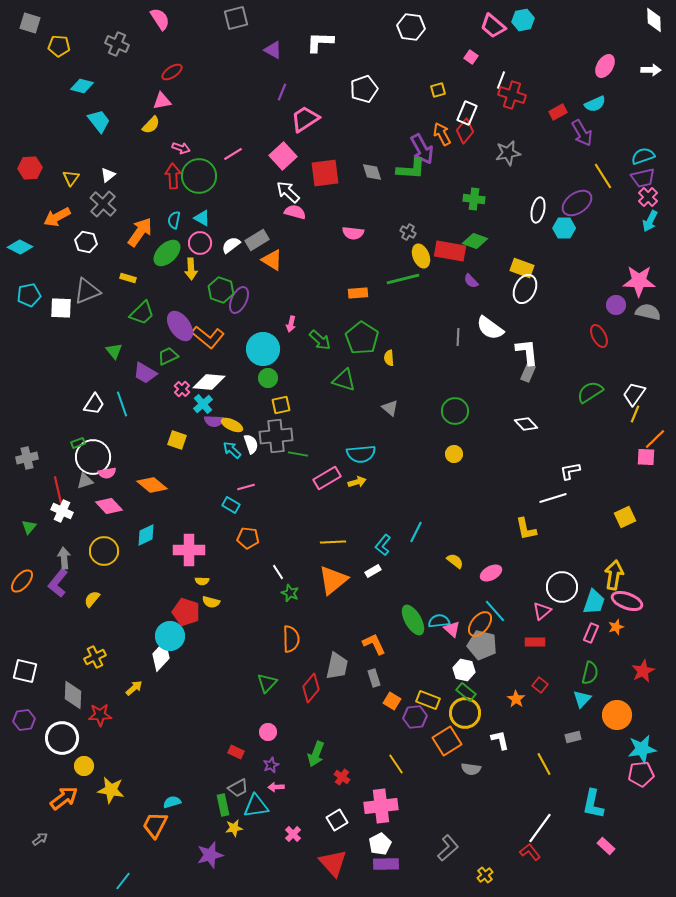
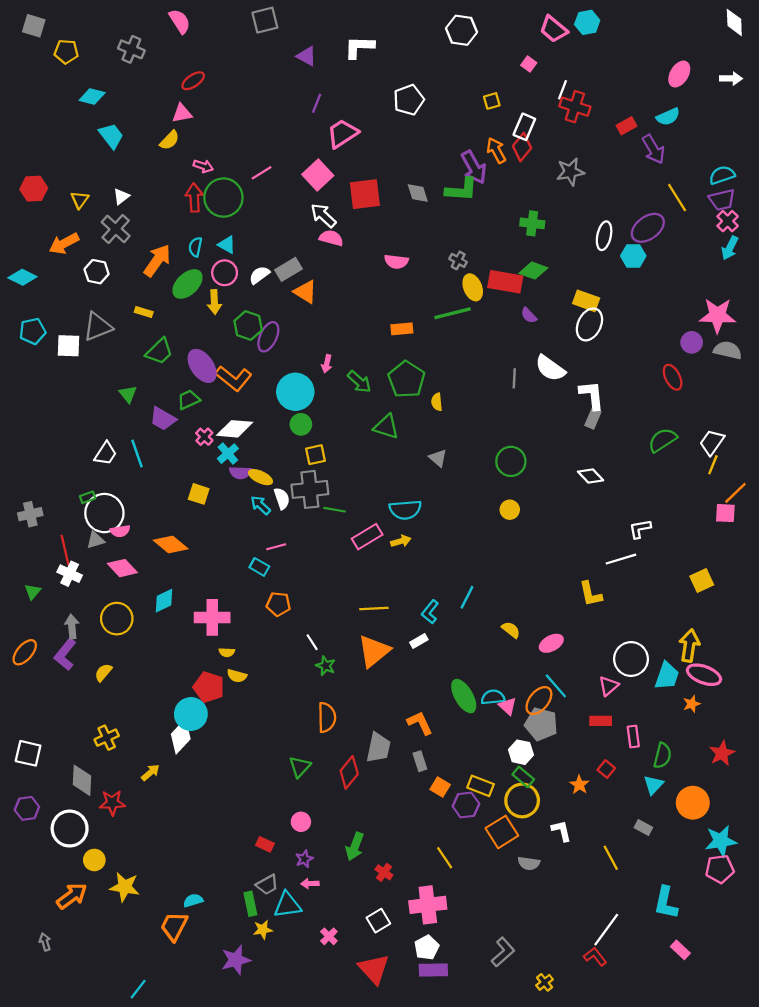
pink rectangle: (591, 633) -> (633, 736), moved, turned -30
gray rectangle: (573, 737) -> (643, 827), turned 42
gray arrow: (40, 839) -> (45, 942), turned -70

